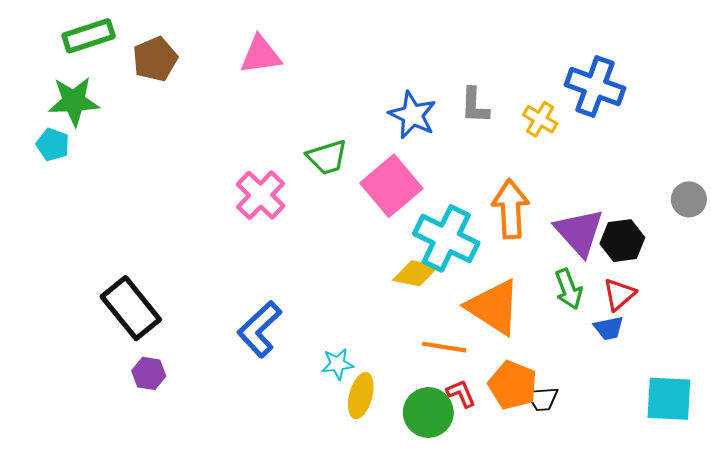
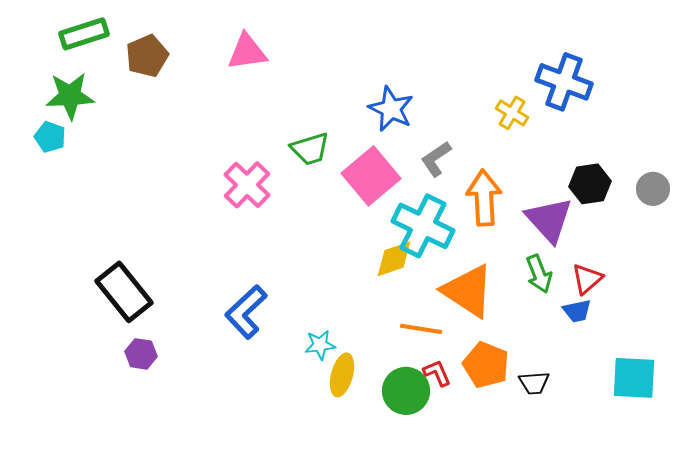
gray L-shape: (475, 105) -> (436, 159), moved, turned 54
black hexagon: (622, 241) -> (590, 184), moved
yellow diamond: (416, 273) -> (394, 259), turned -30
black trapezoid: (542, 399) -> (534, 383), moved

